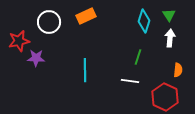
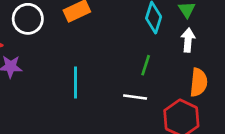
orange semicircle: (178, 70) -> (199, 82), size x1.5

